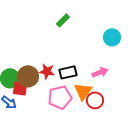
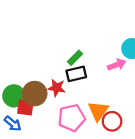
green rectangle: (63, 20) -> (75, 58), moved
black rectangle: (68, 72) -> (76, 74), moved
pink arrow: (100, 72) -> (117, 65), moved

